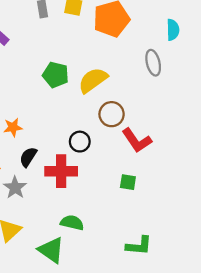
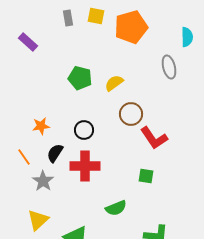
yellow semicircle: (93, 80) -> (114, 83), size x0.7
black circle: (80, 142) -> (84, 130), moved
green semicircle: (72, 223) -> (116, 208), moved, turned 145

